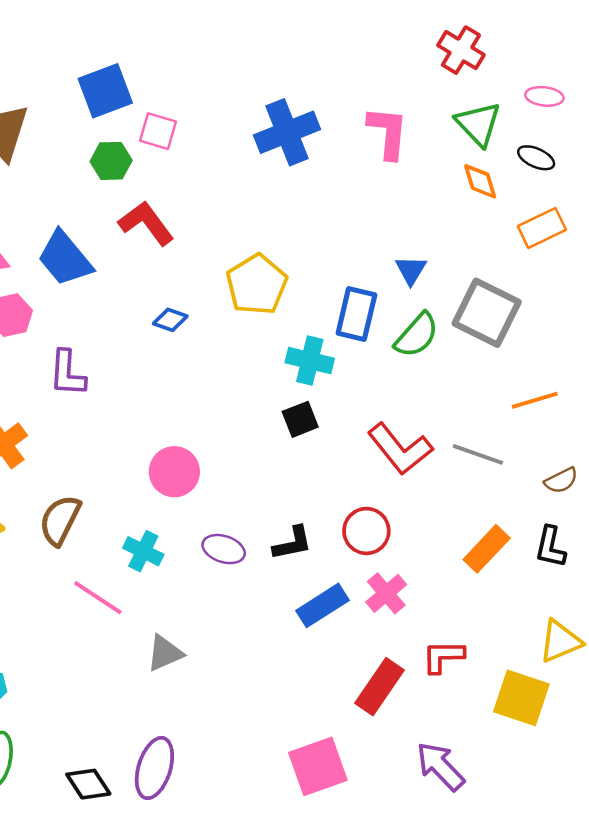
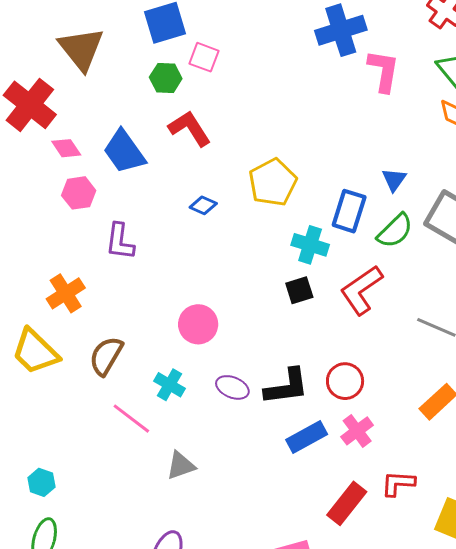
blue cross: (287, 132) -> (341, 30), moved
red L-shape: (400, 449) -> (361, 290), moved, turned 90
black L-shape: (293, 543) -> (287, 387), size x1.4

